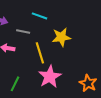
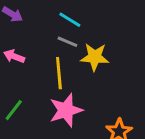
gray line: (23, 32) -> (67, 42), moved

